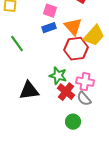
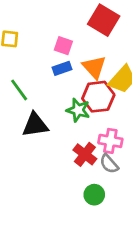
green star: (58, 76) -> (78, 110), moved
black triangle: (29, 91) -> (35, 125), moved

